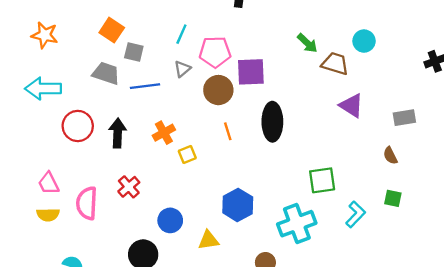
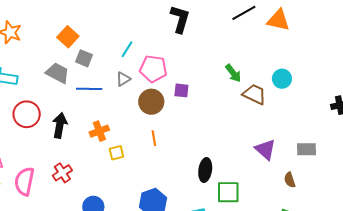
purple square: (251, 72) -> (181, 90), size x0.6
purple triangle: (351, 106) -> (265, 149), moved
black ellipse: (272, 122) -> (205, 170), moved, size x0.7

